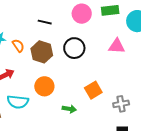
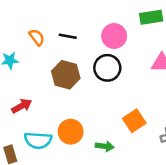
pink circle: (82, 14) -> (114, 36), moved
orange semicircle: (18, 46) -> (37, 37), moved
orange circle: (44, 86) -> (71, 132), moved

